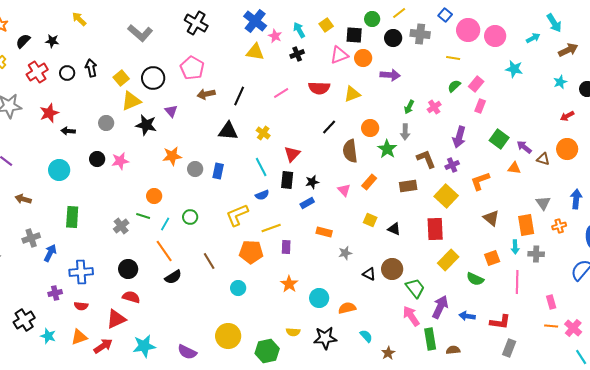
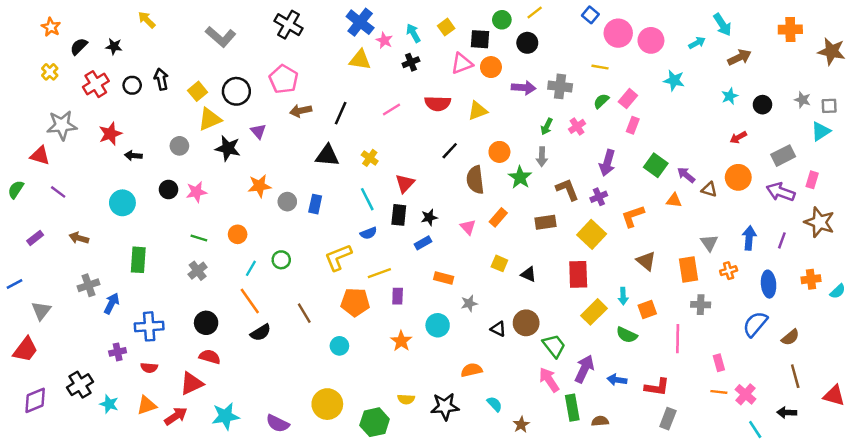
gray cross: (420, 34) -> (560, 86), moved
green line: (143, 216) -> (199, 238), moved
cyan arrow: (515, 247) -> (623, 296), moved
cyan circle: (319, 298) -> (438, 325), moved

